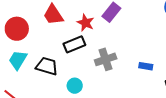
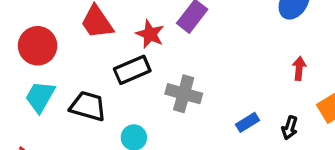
gray cross: (106, 59) -> (184, 94), turned 35
blue rectangle: (146, 66) -> (247, 122), moved, turned -40

